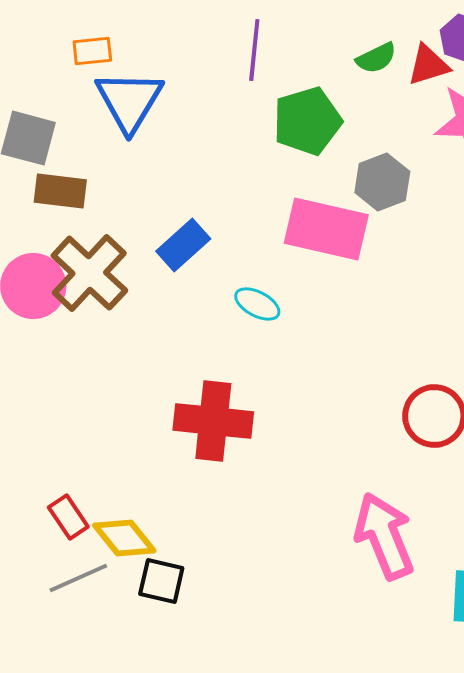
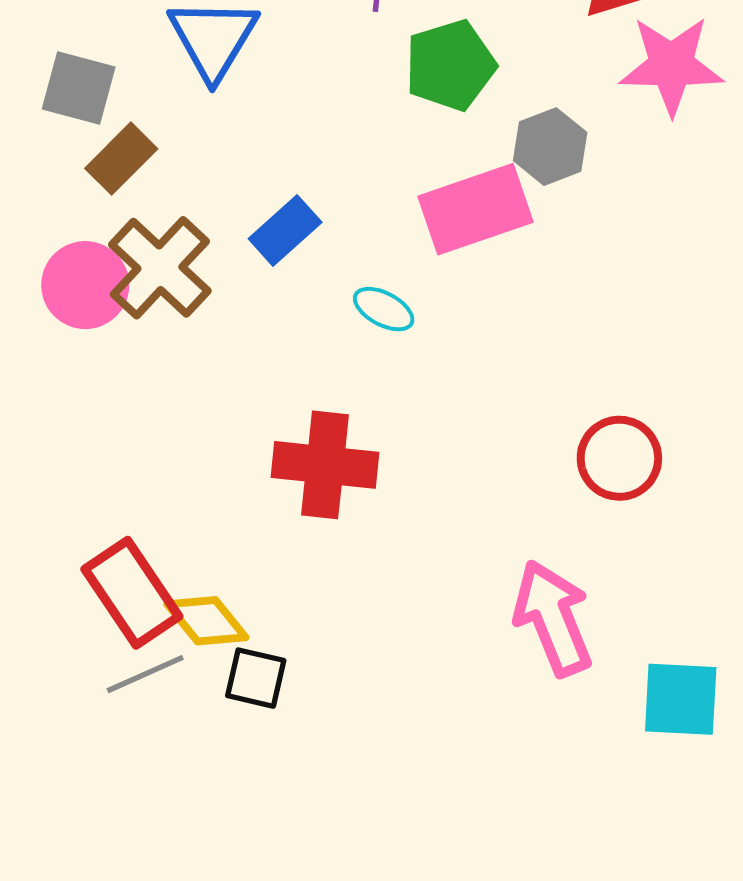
brown rectangle: (60, 191) -> (121, 159), turned -52
pink rectangle: (326, 229) -> (476, 209), turned -32
red rectangle: (68, 517) -> (132, 593), size x1.8

